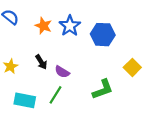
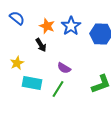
black arrow: (41, 62) -> (41, 45), moved
cyan rectangle: (25, 100) -> (32, 83), moved

